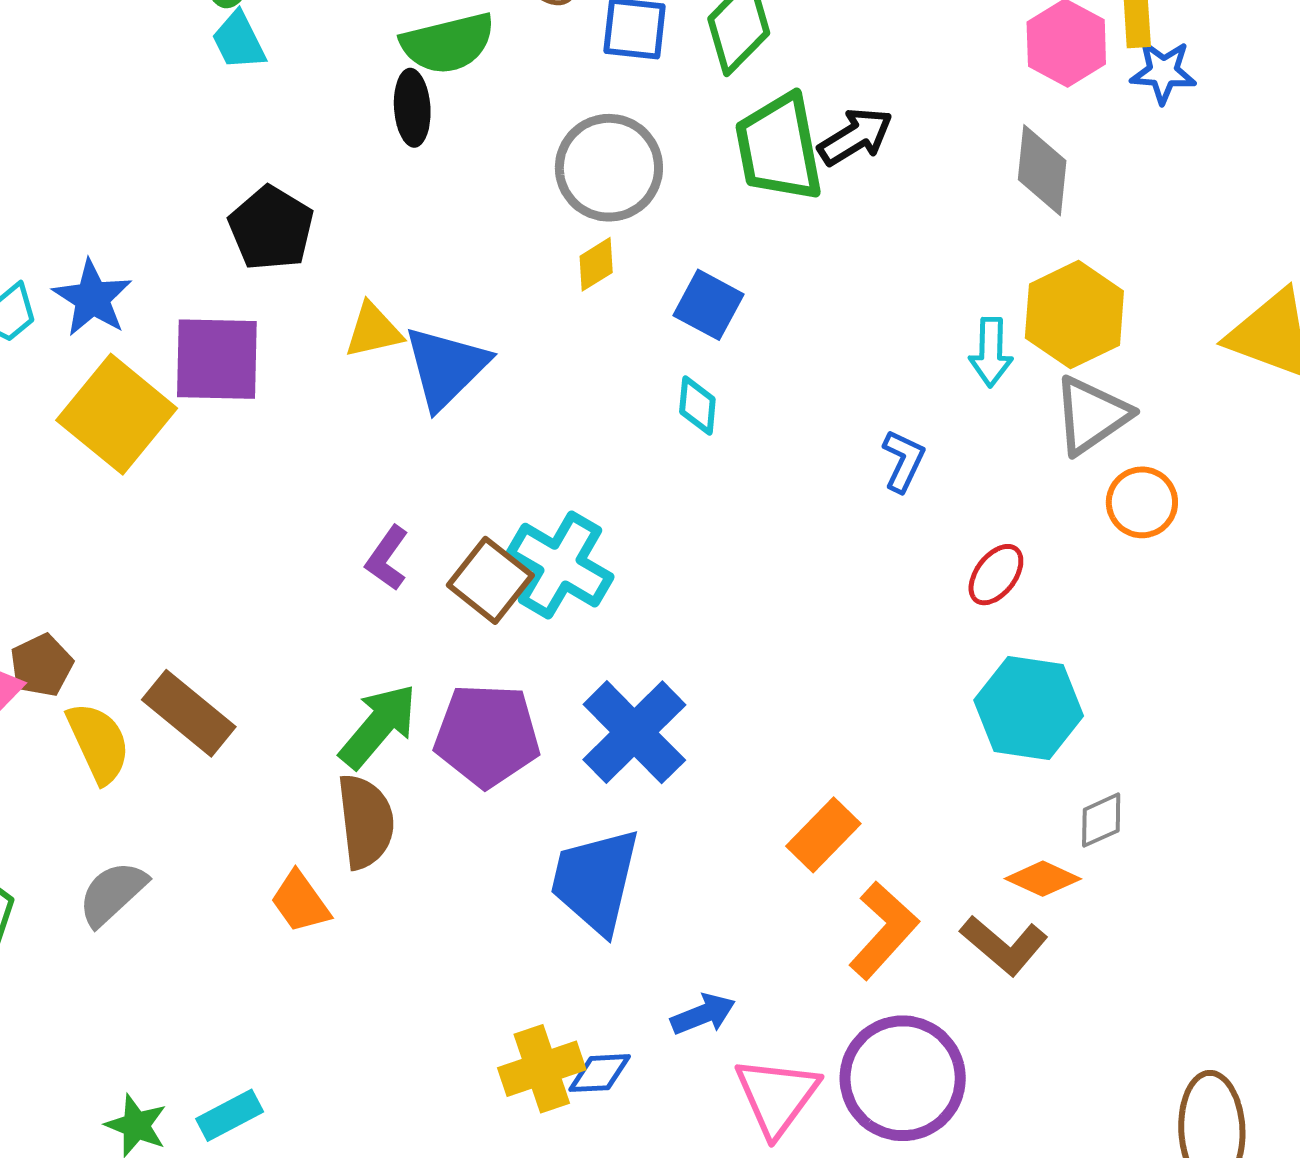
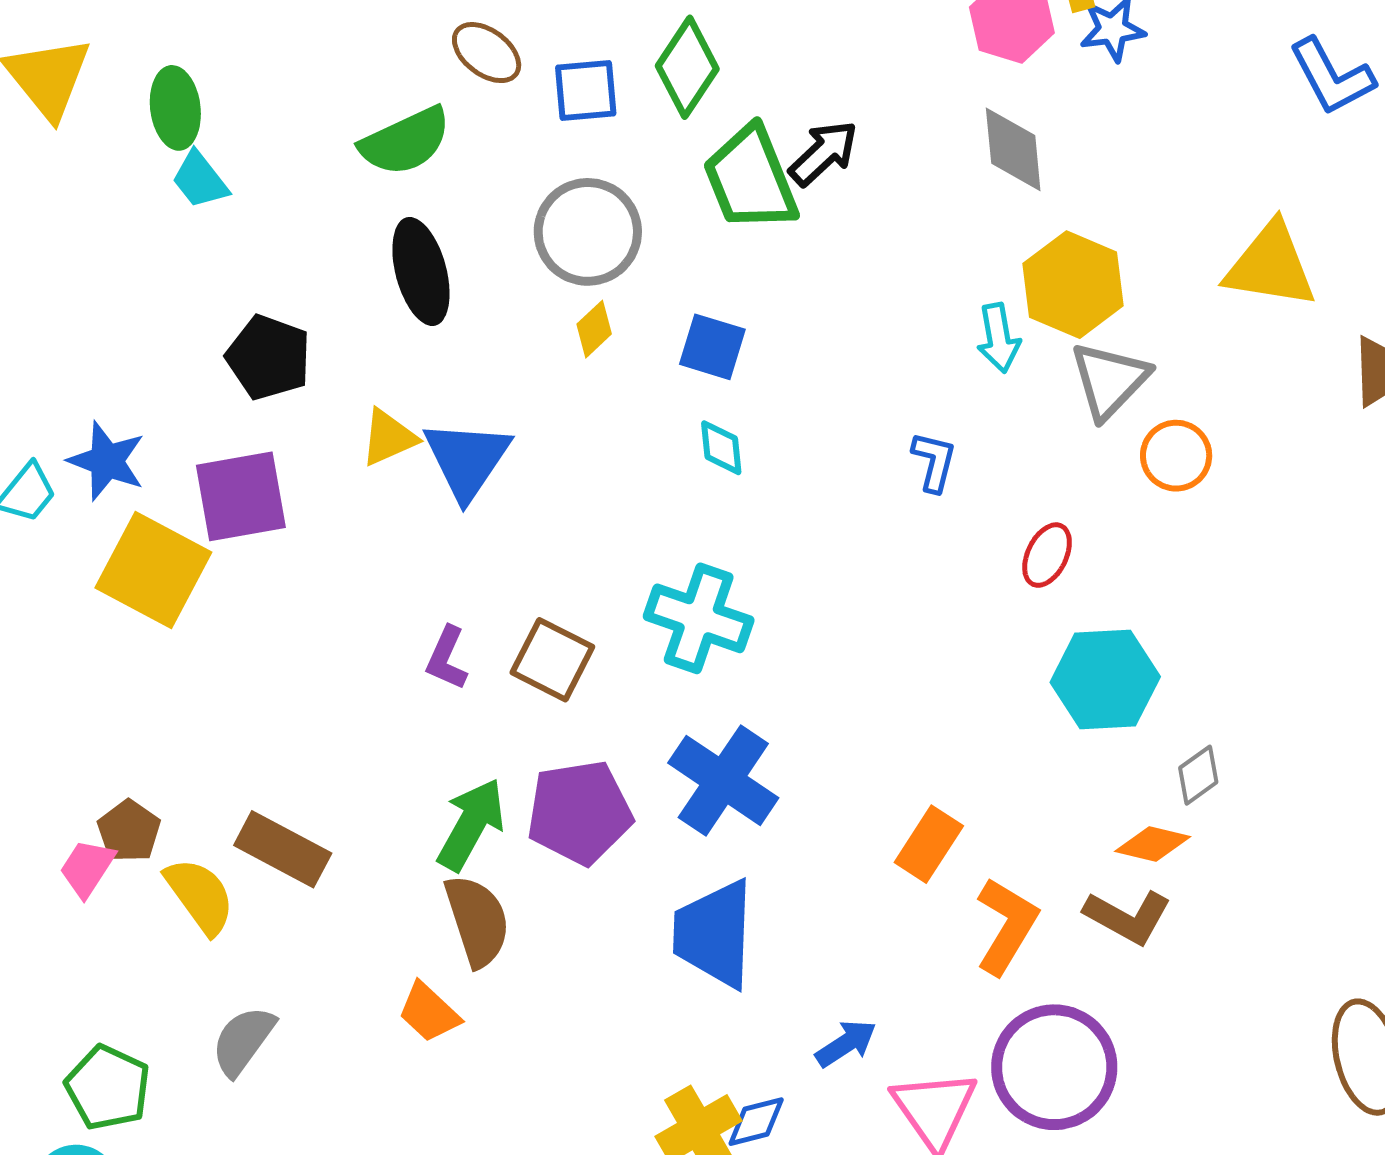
black ellipse: (412, 108) -> (421, 271), moved, size x1.4
cyan cross: (560, 565) -> (699, 618), moved

